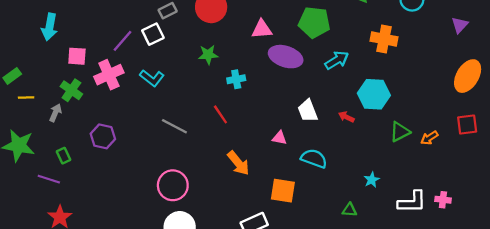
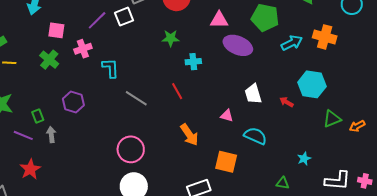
cyan arrow: (337, 60) -> (292, 43), moved
pink cross: (109, 75) -> (83, 49), size x0.7
cyan L-shape: (152, 78) -> (110, 68), moved, turned -135
gray arrow: (55, 113) -> (51, 135), moved, turned -35

